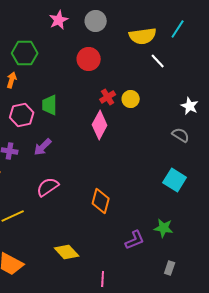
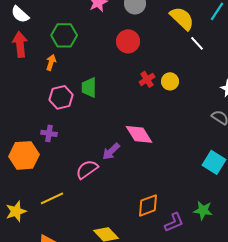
yellow semicircle: (143, 36) -> (182, 18), turned -128
pink diamond: (100, 125) -> (139, 134), moved, turned -60
purple arrow: (43, 147) -> (111, 151), moved
orange diamond: (101, 201) -> (148, 205), moved, turned 55

